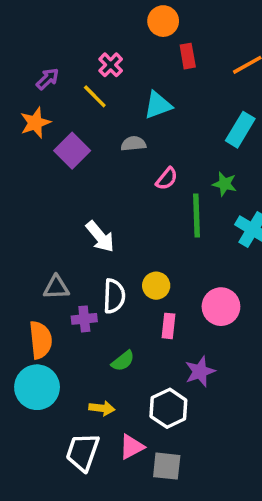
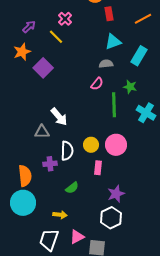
cyan triangle: (158, 105) -> (113, 42), moved
gray semicircle: (133, 144) -> (106, 64), moved
gray triangle: (56, 287) -> (42, 132), moved
pink circle: (221, 307) -> (116, 145), moved
white hexagon: (168, 408) -> (111, 218), moved

